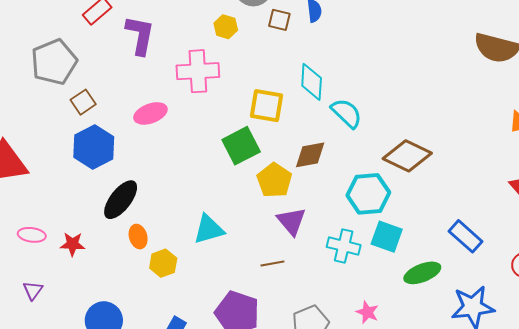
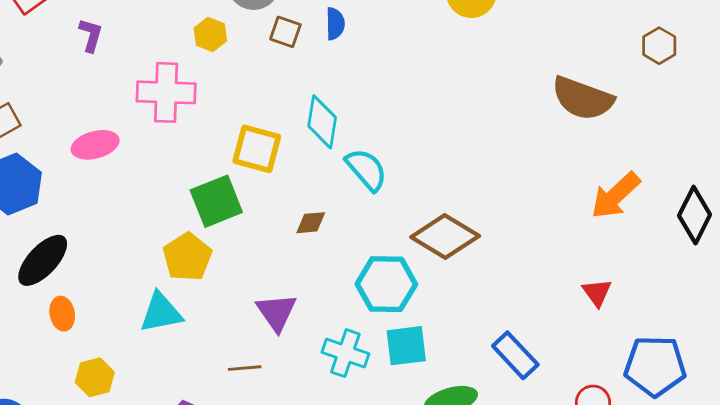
purple L-shape: (140, 35) -> (91, 35), size x0.6
brown diamond: (310, 155) -> (311, 223), size x0.7
yellow pentagon: (274, 180) -> (187, 257), moved
cyan square: (387, 237) -> (406, 346), turned -32
yellow hexagon: (163, 263) -> (95, 377), moved

